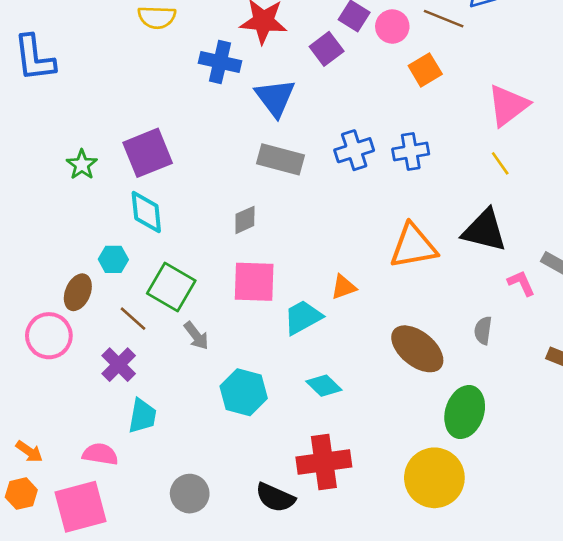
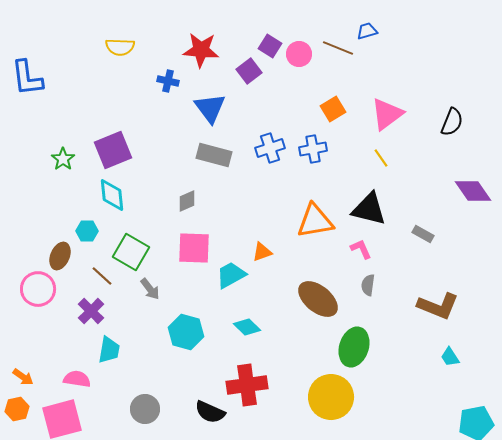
blue cross: (220, 62) -> (168, 81), size x0.7
orange square: (425, 70) -> (333, 109), moved
pink L-shape: (521, 283) -> (361, 249), moved

